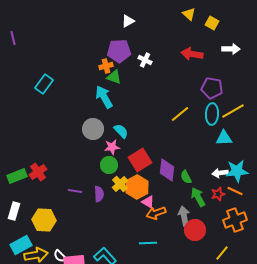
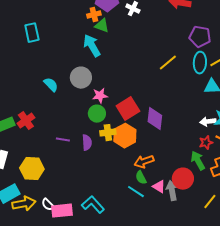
cyan rectangle: (44, 84) -> (32, 33), turned -48
cyan semicircle: (121, 131) -> (51, 85), moved
green semicircle: (186, 177) -> (141, 178), moved
yellow cross: (120, 184) -> (108, 133), turned 35
green arrow: (198, 197) -> (198, 161), moved
pink triangle: (148, 202) -> (159, 187), moved
gray arrow: (184, 216) -> (172, 191), moved
cyan line: (148, 243) -> (136, 192), turned 36

